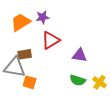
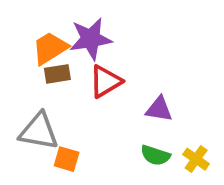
purple star: (43, 17) -> (91, 39), size x1.6
brown rectangle: (25, 54) -> (57, 74), moved

